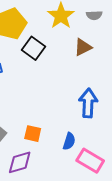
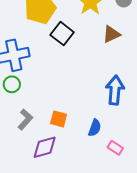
pink rectangle: (90, 161) -> (115, 148), size x0.6

